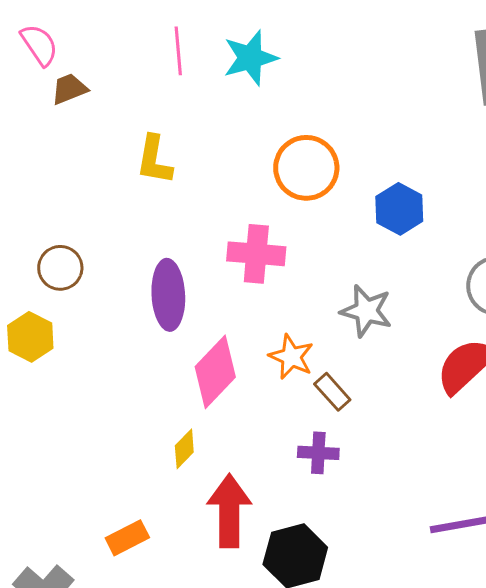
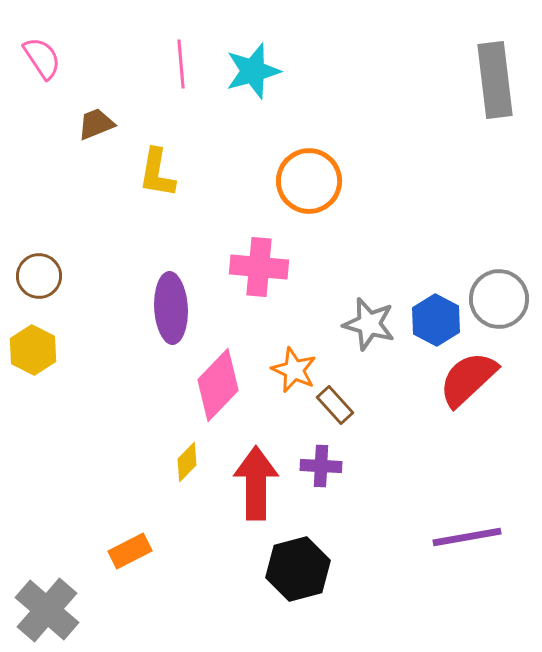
brown trapezoid: (69, 89) -> (96, 124), moved
blue hexagon: (399, 209) -> (436, 320), moved
brown circle: (60, 268) -> (39, 276), moved
red arrow: (229, 511) -> (256, 483), moved

